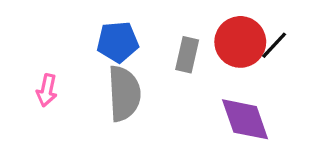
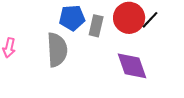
blue pentagon: (118, 42) -> (72, 18), moved

